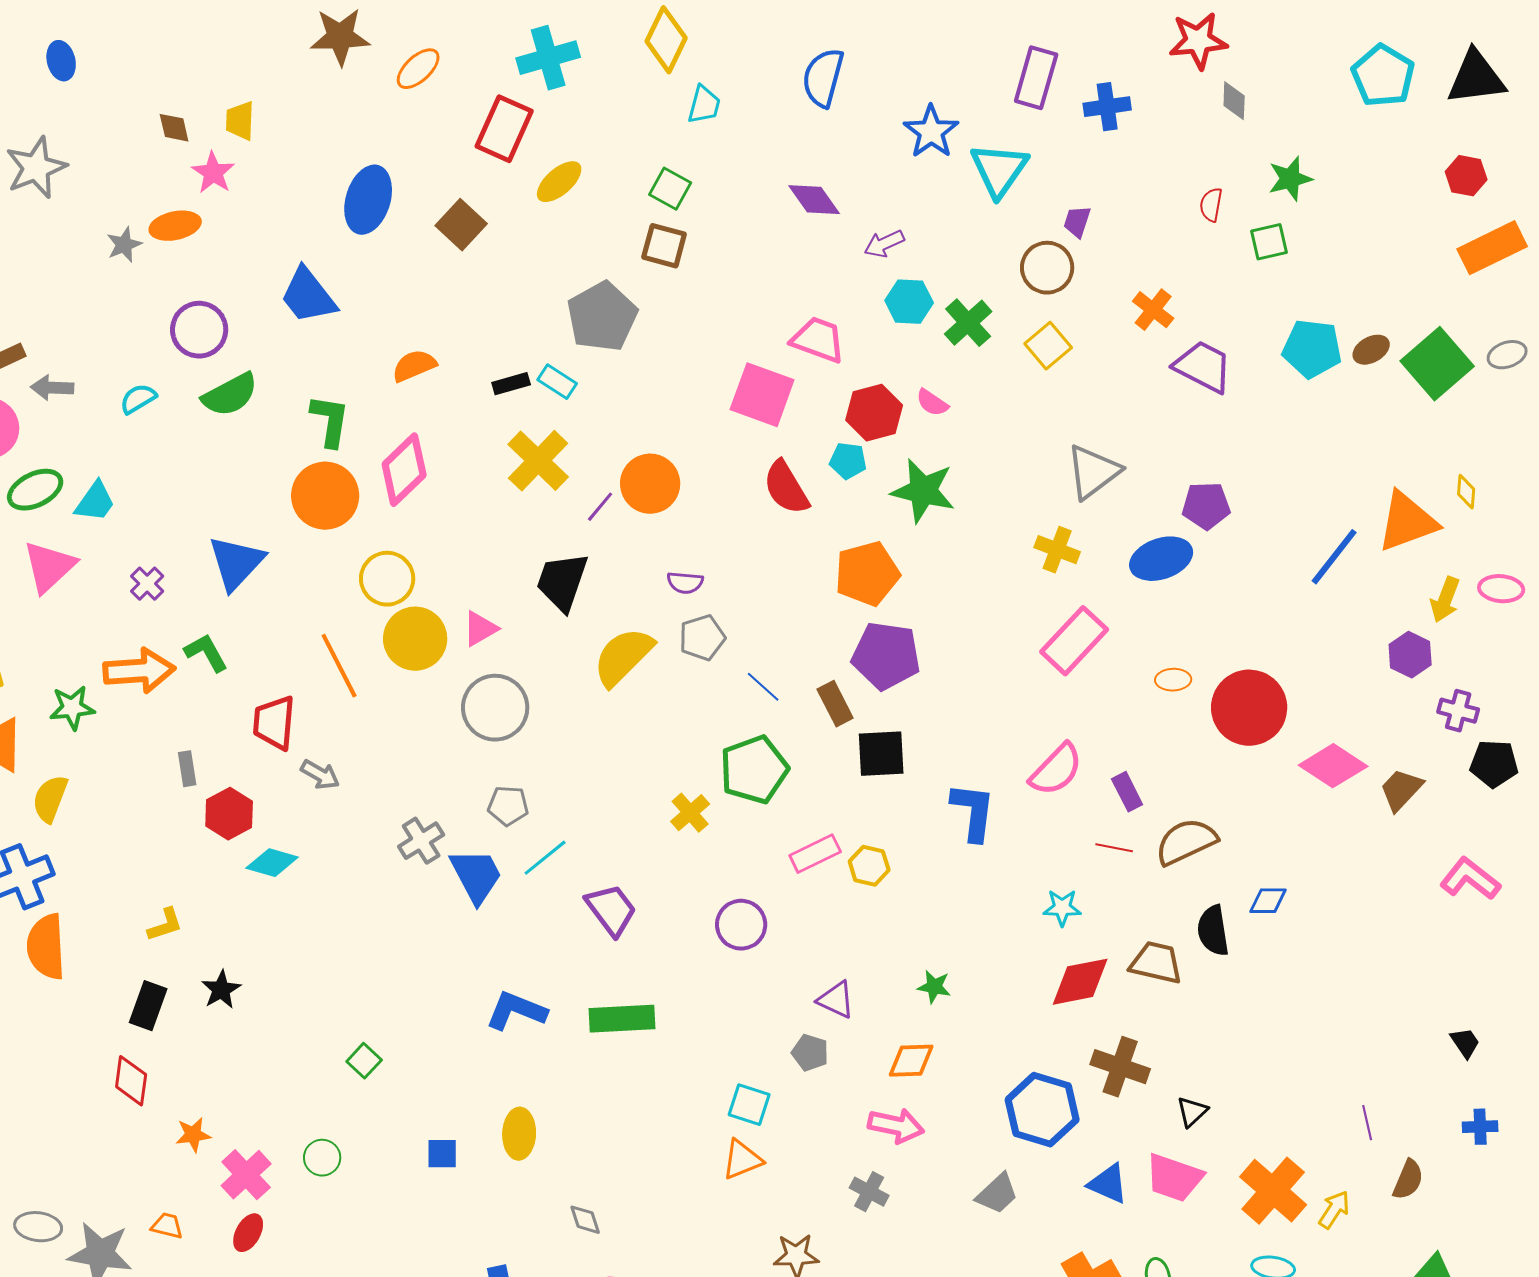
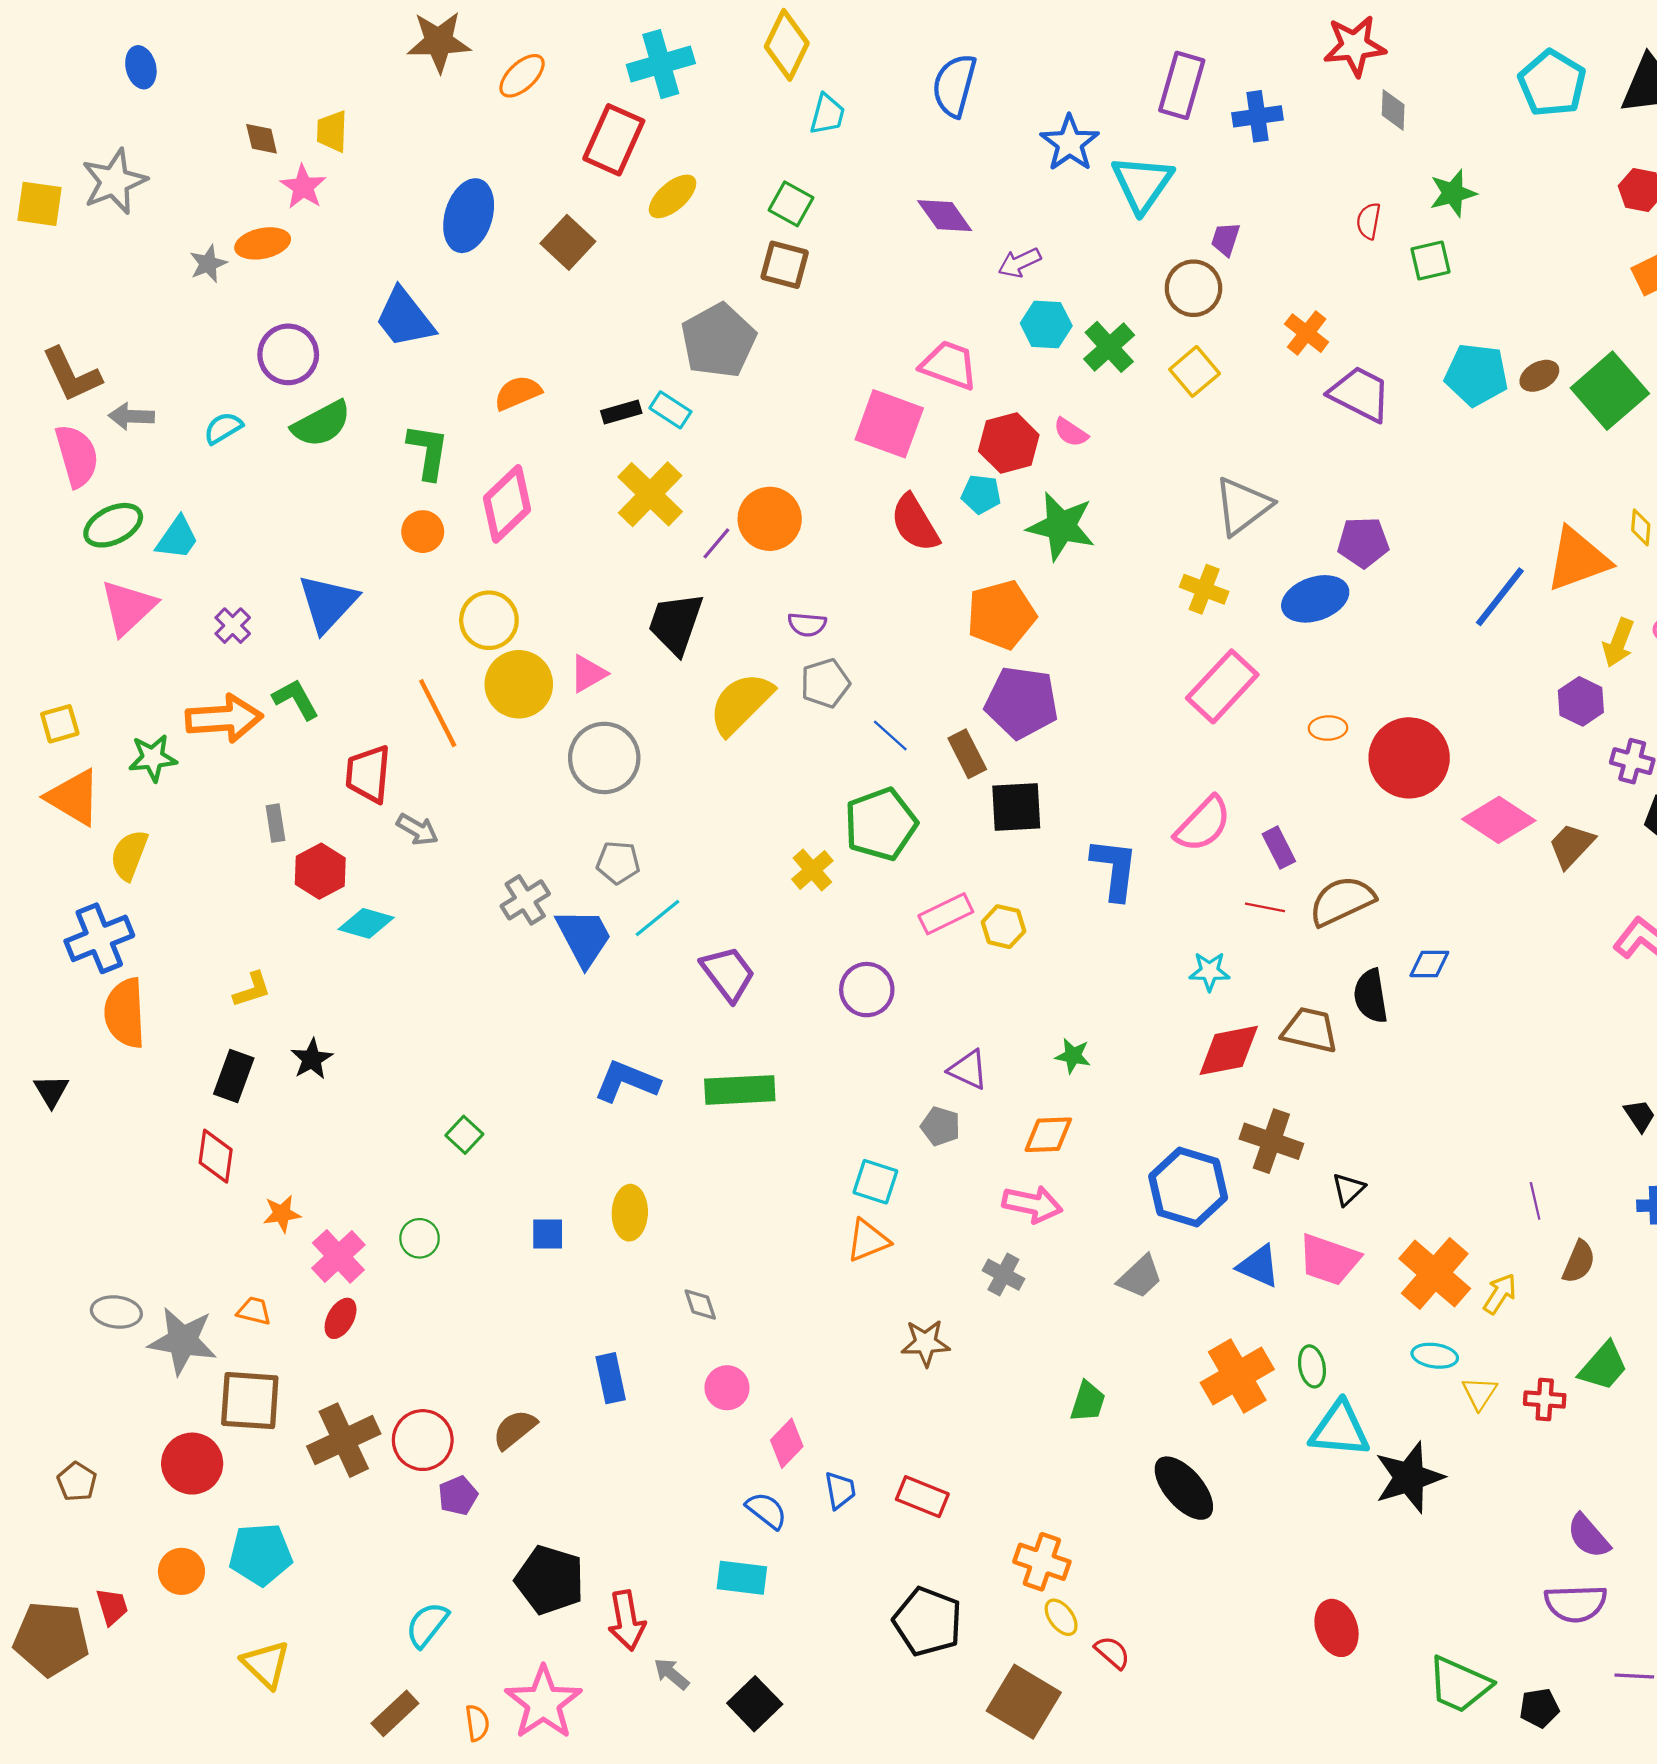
orange circle: (325, 496) -> (423, 532), size x0.6

